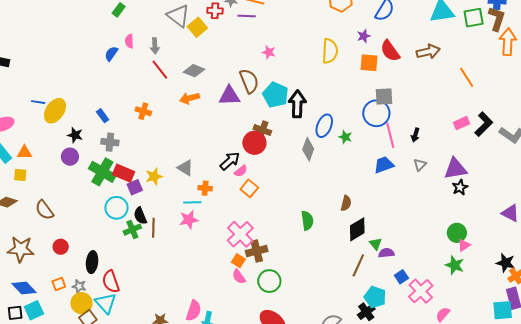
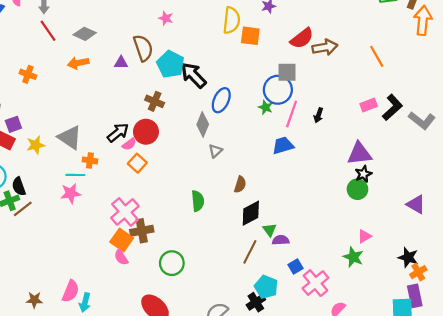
red semicircle: (390, 51) -> (302, 38), moved, turned -95
brown arrow: (428, 52) -> (325, 47), moved
orange square: (369, 63) -> (250, 36), moved
purple triangle: (229, 96) -> (121, 63), size x0.6
black arrow: (297, 104) -> (194, 75), turned -48
pink line: (390, 135) -> (292, 114), turned 30
green star: (345, 137) -> (266, 107), moved
red circle: (254, 143) -> (146, 132), moved
gray triangle: (420, 165) -> (215, 151), moved
gray triangle: (185, 168) -> (70, 137), size x1.4
purple square: (135, 187) -> (13, 124), moved
brown line: (153, 228) -> (23, 209), moved, turned 48
green circle: (457, 233) -> (357, 189), moved
orange square: (238, 261) -> (122, 240), size x1.5
green circle: (269, 281) -> (172, 263), moved

